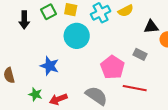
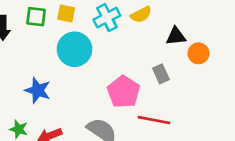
green square: (49, 12) -> (36, 17), turned 35
gray rectangle: (140, 54) -> (161, 74), turned 40

